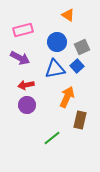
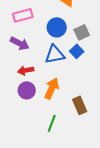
orange arrow: (67, 97) -> (52, 88), moved
brown rectangle: (80, 120) -> (80, 105), turned -36
green line: (52, 138) -> (52, 123), turned -30

